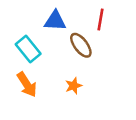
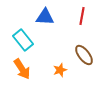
brown ellipse: (81, 45) -> (84, 55), moved

